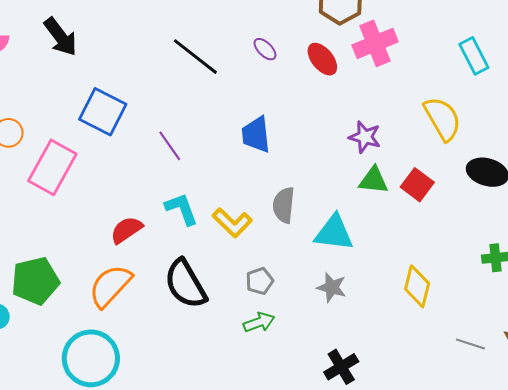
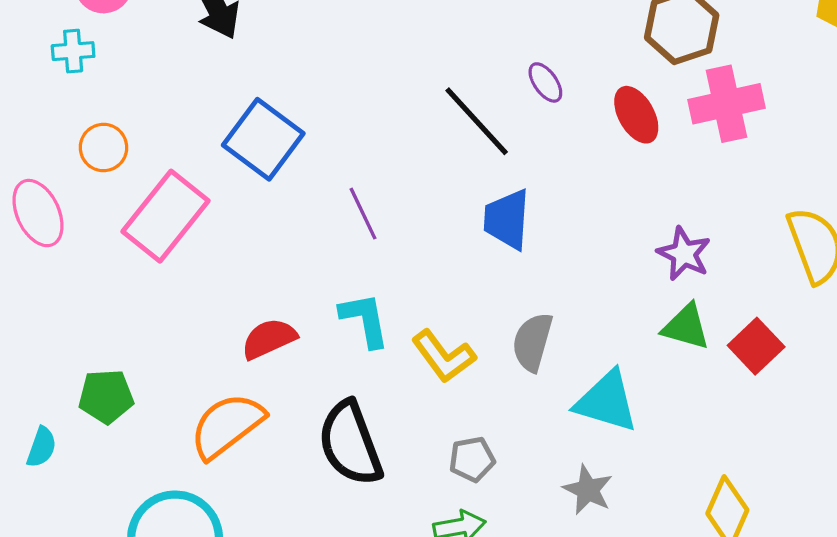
black line: (195, 57) -> (477, 121), moved
green pentagon: (35, 281) -> (106, 396), size x0.7

